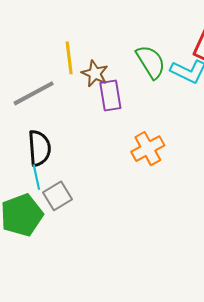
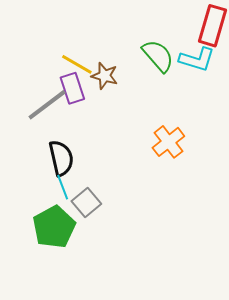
yellow line: (69, 58) -> (77, 64), turned -44
purple rectangle: (110, 95) -> (72, 88), moved

